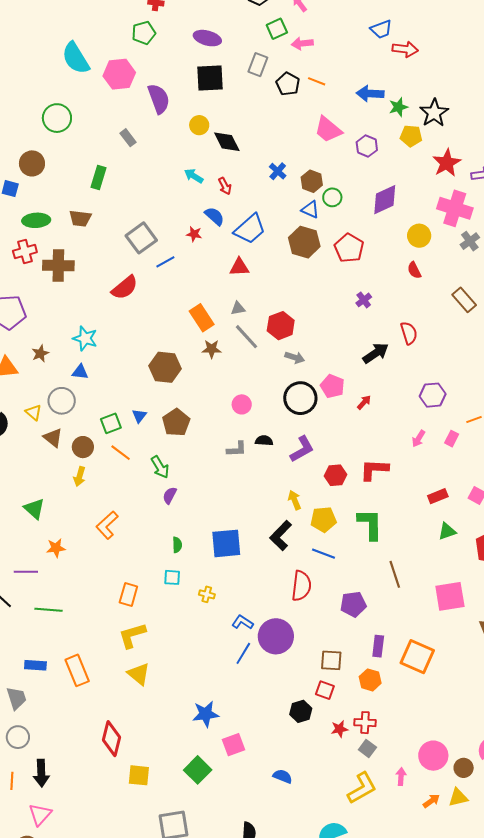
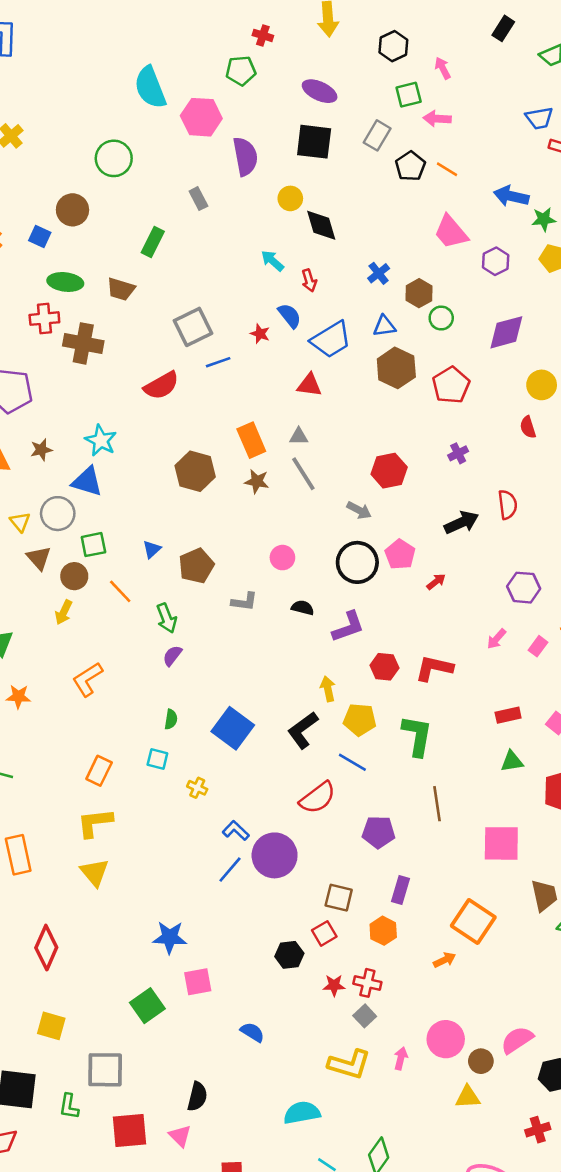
blue triangle: (310, 209) -> (384, 326), moved, turned -42
red hexagon: (281, 326) -> (389, 471), moved
brown hexagon: (165, 367) -> (195, 471), moved
blue triangle: (80, 372) -> (87, 482), size x1.5
green square: (111, 423) -> (93, 545), moved
gray L-shape: (237, 449) -> (244, 602), moved
blue square: (226, 543) -> (233, 728), turned 32
red semicircle: (301, 586) -> (318, 798), turned 36
orange square: (417, 657) -> (473, 921), moved
red square: (325, 690) -> (324, 933), turned 30
yellow square: (139, 775) -> (51, 1026), moved
yellow L-shape: (362, 788) -> (349, 1064), turned 36
orange arrow: (431, 801) -> (445, 960), moved

